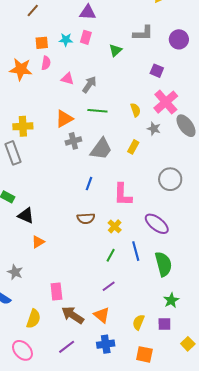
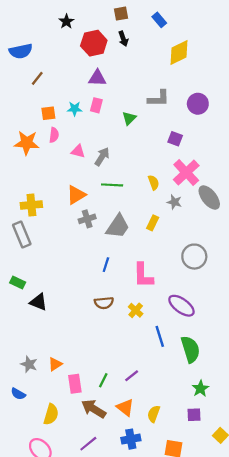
orange triangle: (38, 242) -> (55, 364), moved
green line: (111, 255) -> (103, 380), moved
yellow semicircle: (138, 322) -> (154, 414), moved

